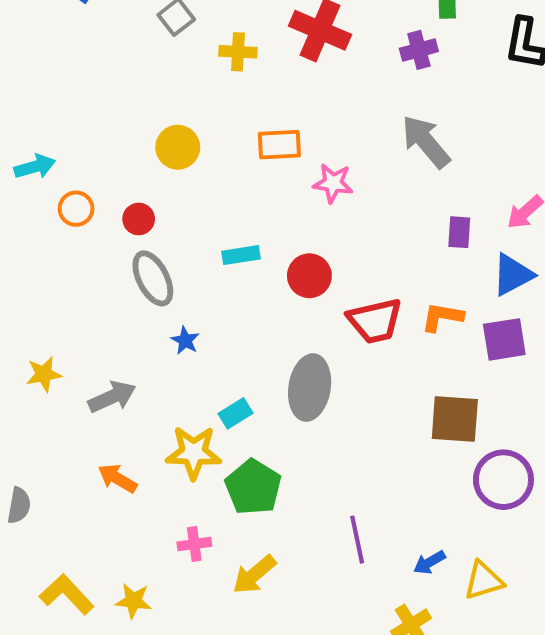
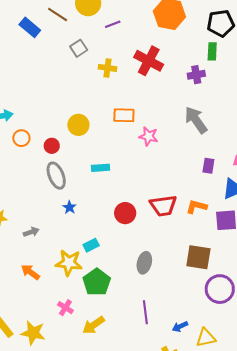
yellow circle: (178, 147) -> (78, 125), moved
red circle: (309, 276) -> (125, 213), moved
gray ellipse: (310, 388) -> (144, 263), moved, size x0.7
gray arrow: (112, 397) -> (31, 232), size x0.7
pink cross: (194, 544) -> (65, 308), turned 35
yellow star: (133, 601) -> (33, 333), size x1.4

